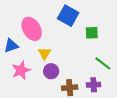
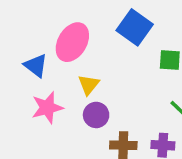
pink ellipse: (32, 29) -> (72, 42), turned 55
blue triangle: (11, 46) -> (36, 65), turned 49

